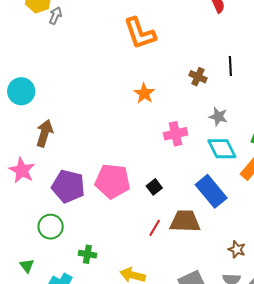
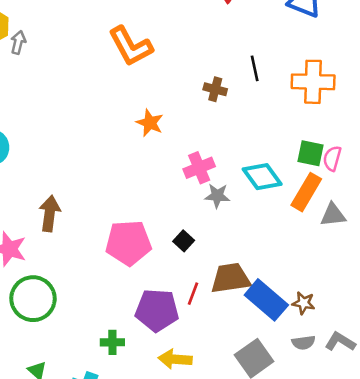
gray star: (218, 117) -> (217, 196), moved
brown arrow: (44, 133) -> (50, 214), moved
purple pentagon: (68, 186) -> (157, 310), moved
blue rectangle: (211, 191) -> (266, 300), moved
green circle: (51, 227) -> (33, 299), moved, size x1.4

